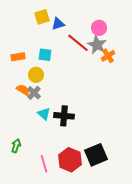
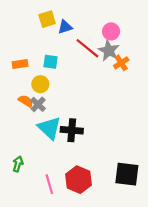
cyan triangle: (44, 114) -> (49, 128), size x1.6
black square: (96, 155) -> (127, 174), moved, turned 30

